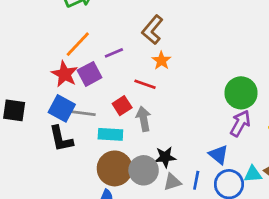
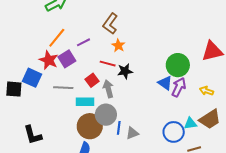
blue square: (62, 108) -> (32, 78), moved
black L-shape: (61, 139) -> (33, 135), moved
blue triangle: (218, 155) -> (165, 83), moved
black star: (165, 157) -> (125, 71), moved
gray circle: (144, 170) -> (106, 115), moved
blue line: (196, 180) -> (119, 128), moved

